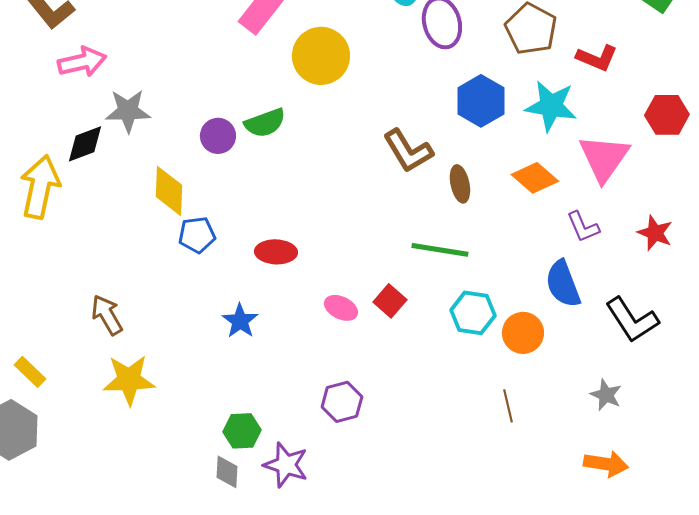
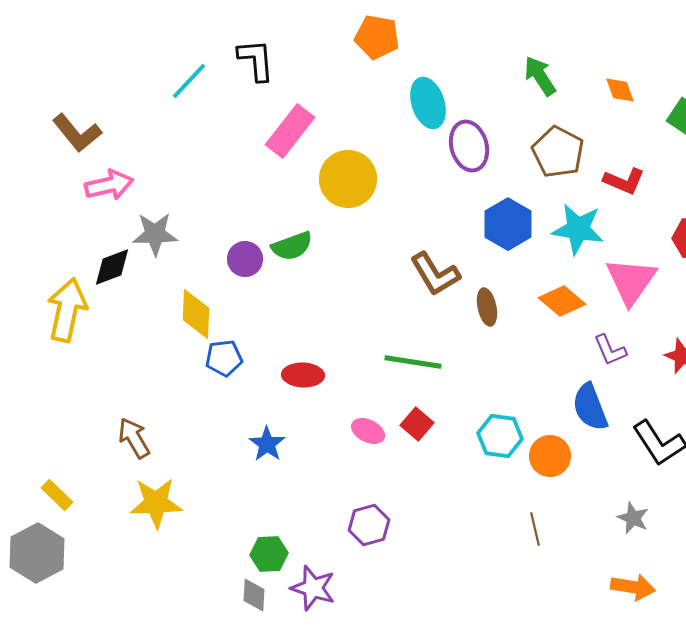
green line: (440, 250) -> (413, 362), moved

